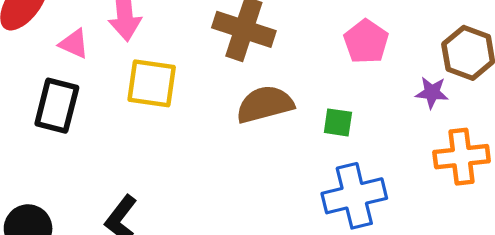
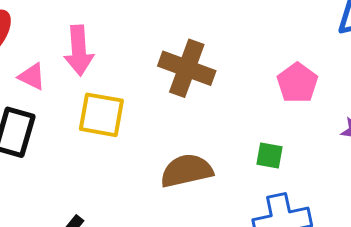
brown semicircle: (265, 104) -> (186, 171), moved

